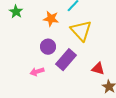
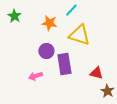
yellow triangle: (81, 31) -> (79, 35), turned -30
purple rectangle: (66, 60) -> (64, 64), turned -50

